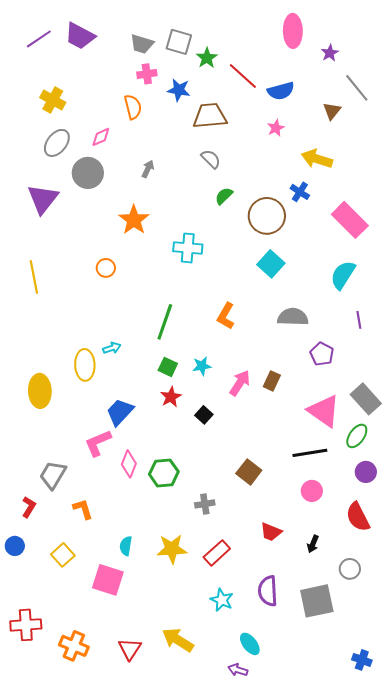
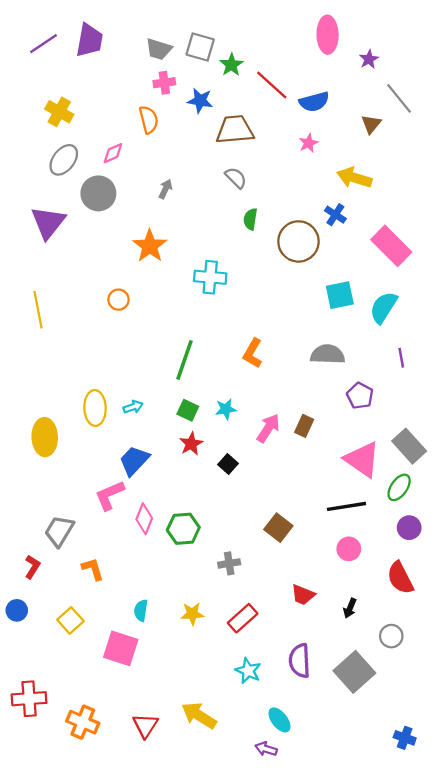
purple trapezoid: (80, 36) -> (89, 40), turned -108
green semicircle: (224, 196) -> (250, 219), turned -36
cyan square: (271, 264) -> (340, 295), moved, turned 36
cyan arrow: (112, 348) -> (133, 407), moved
yellow star: (172, 549) -> (192, 614), size x0.7
gray square: (317, 601) -> (354, 672), turned -30

